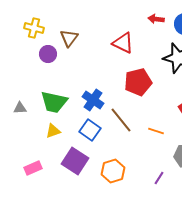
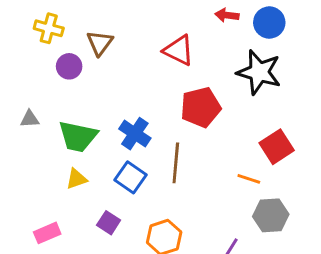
gray triangle: (20, 108) -> (30, 119), moved
brown line: (121, 120) -> (176, 163), turned 44
orange line: (156, 131) -> (249, 179), moved
purple square: (75, 161) -> (109, 223), size x0.6

